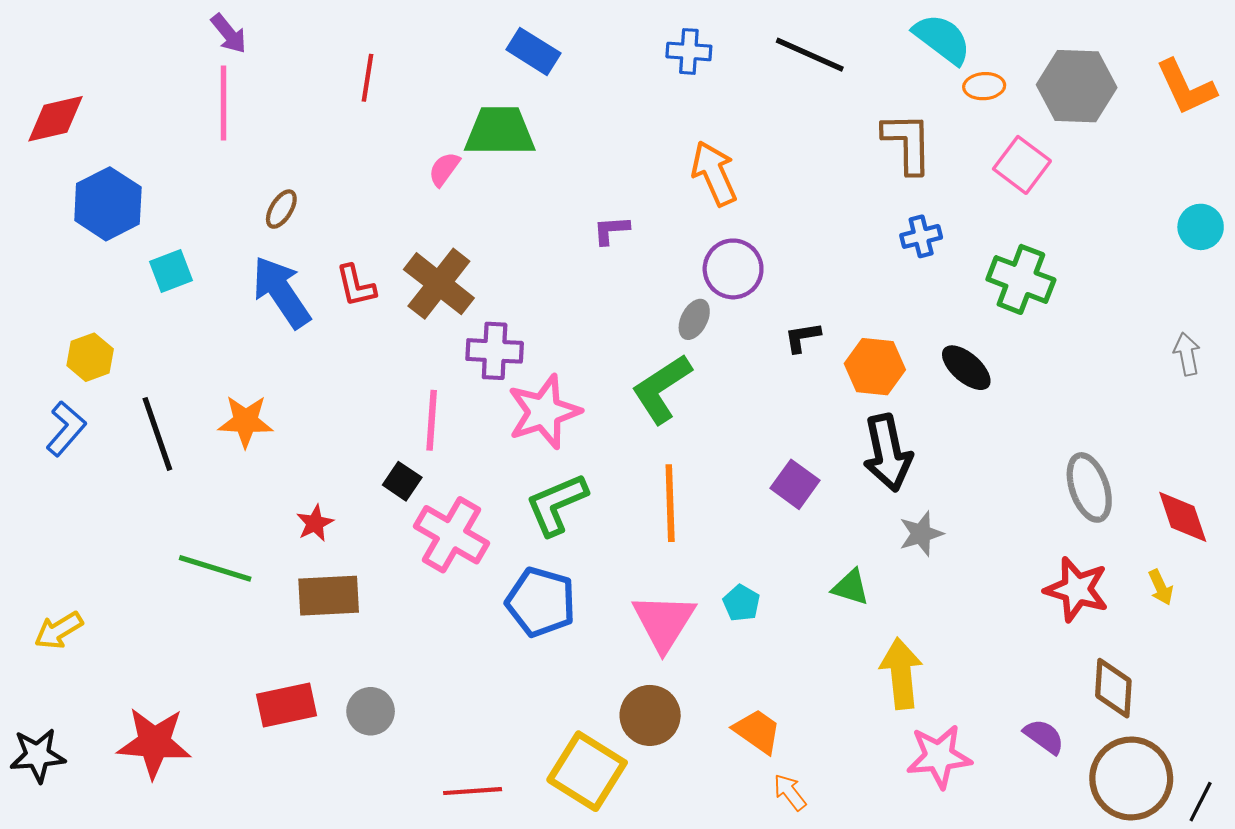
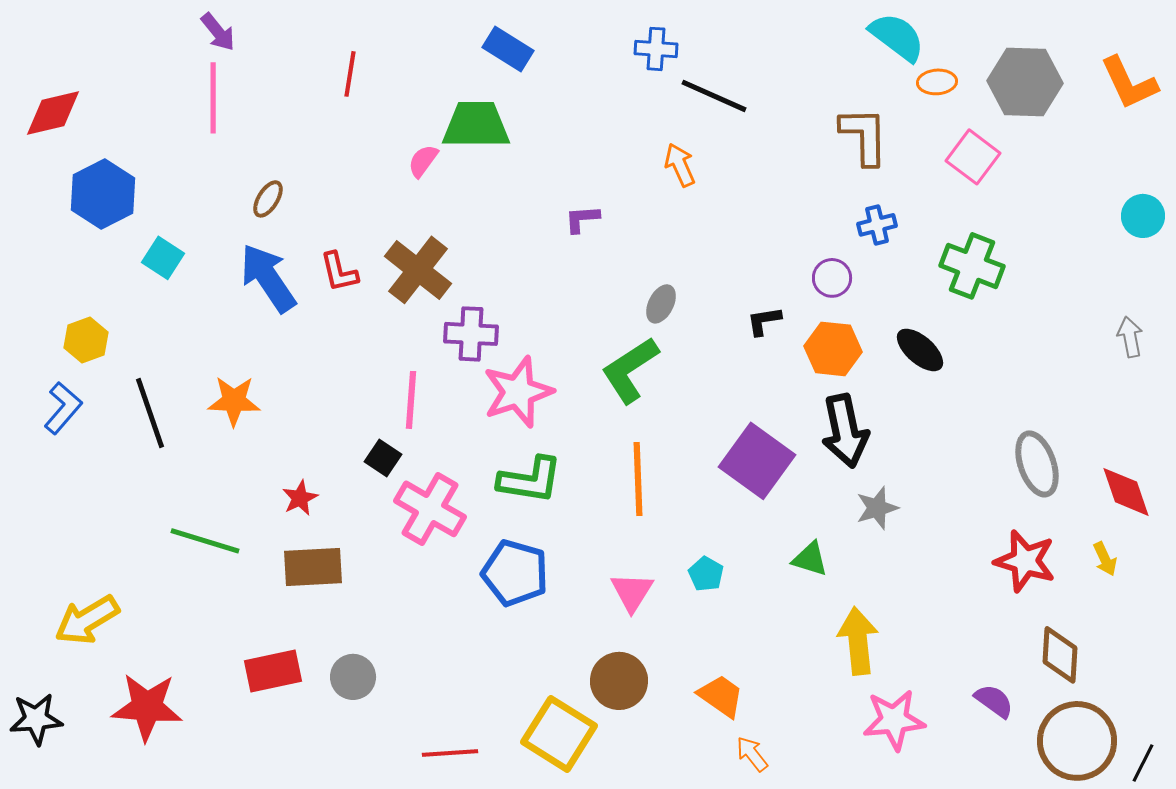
black line: (810, 55) -> (714, 96), moved
orange arrow: (714, 173) -> (680, 165), size x0.7
purple circle: (733, 269) -> (832, 278), moved, size x0.7
cyan square: (171, 271) -> (163, 258), turned -36
purple square: (795, 484) -> (757, 461), size x1.6
green L-shape: (557, 504) -> (530, 480), turned -148
pink triangle: (664, 622) -> (632, 592), size x0.7
yellow arrow: (59, 630) -> (87, 620), moved, size x1.4

